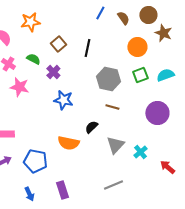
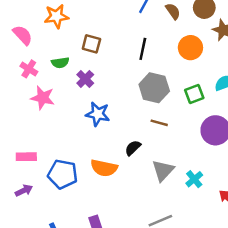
brown square: (58, 44) -> (91, 44), turned -35
black line: (87, 48) -> (143, 49), moved
green semicircle: (33, 59) -> (60, 63), turned 144
green square: (140, 75) -> (194, 94), moved
blue pentagon: (35, 161) -> (63, 174), moved

